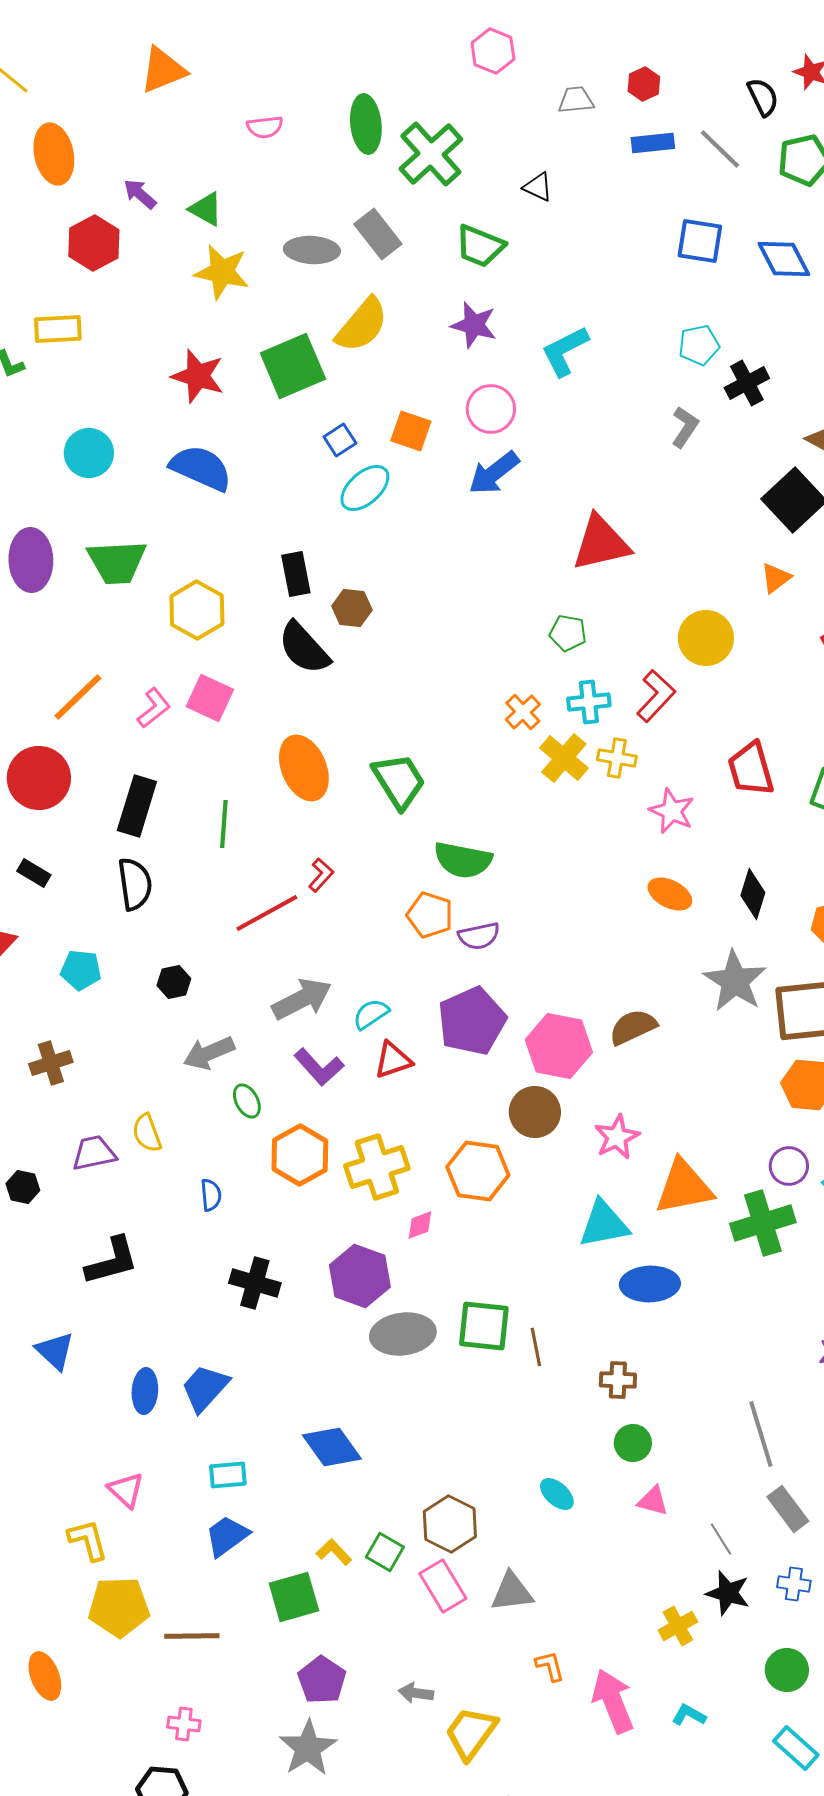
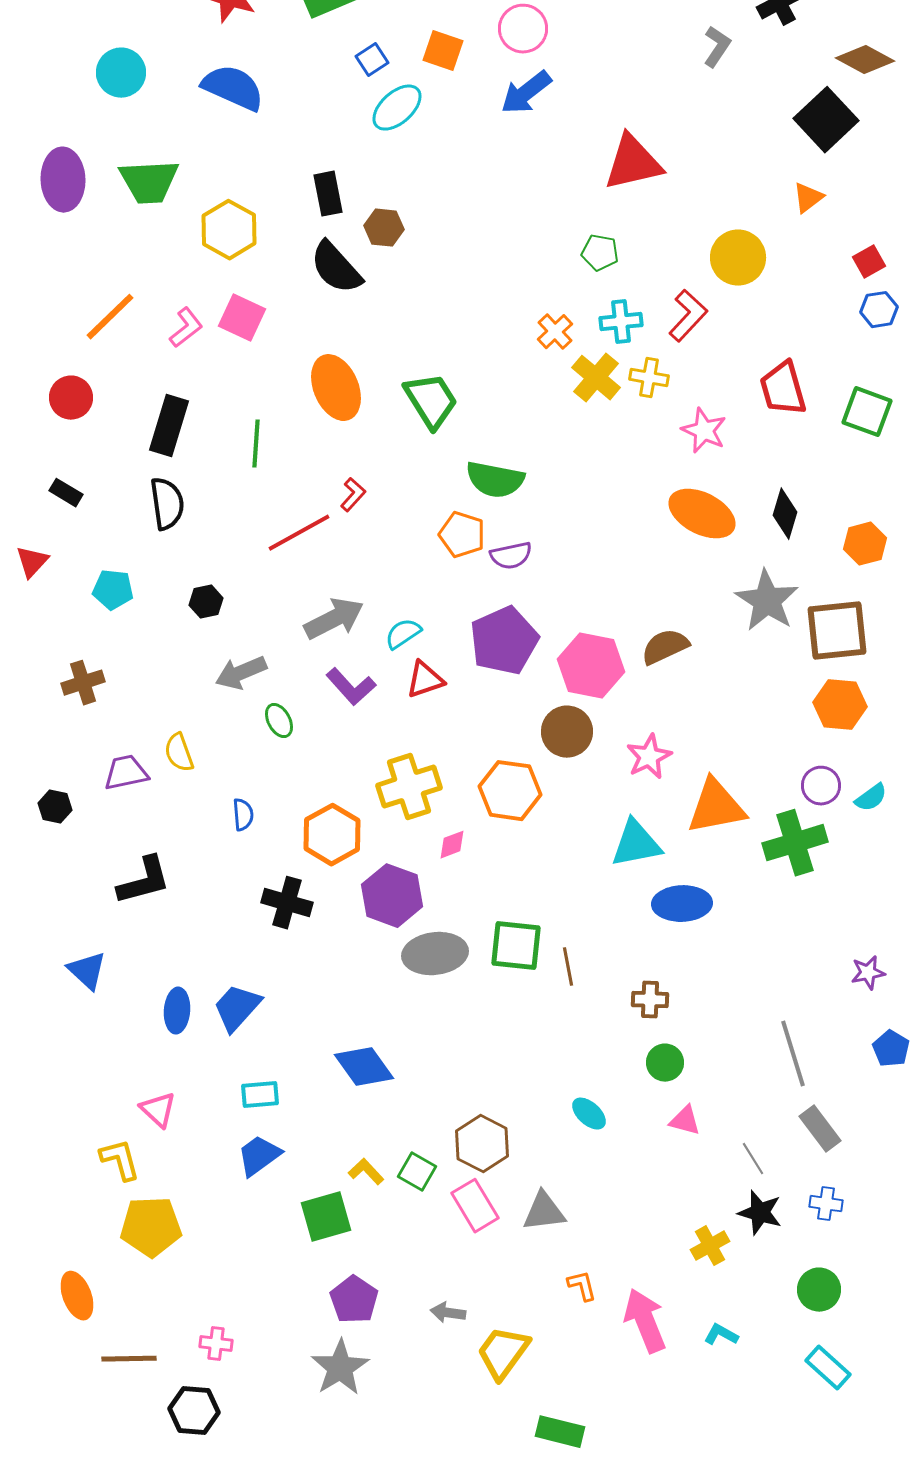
red circle: (39, 778) -> (71, 398), size x0.7
orange ellipse: (670, 894) -> (702, 514), size x1.5
orange hexagon: (300, 1155) -> (332, 835), moved
brown line: (192, 1636) -> (129, 1359), moved

